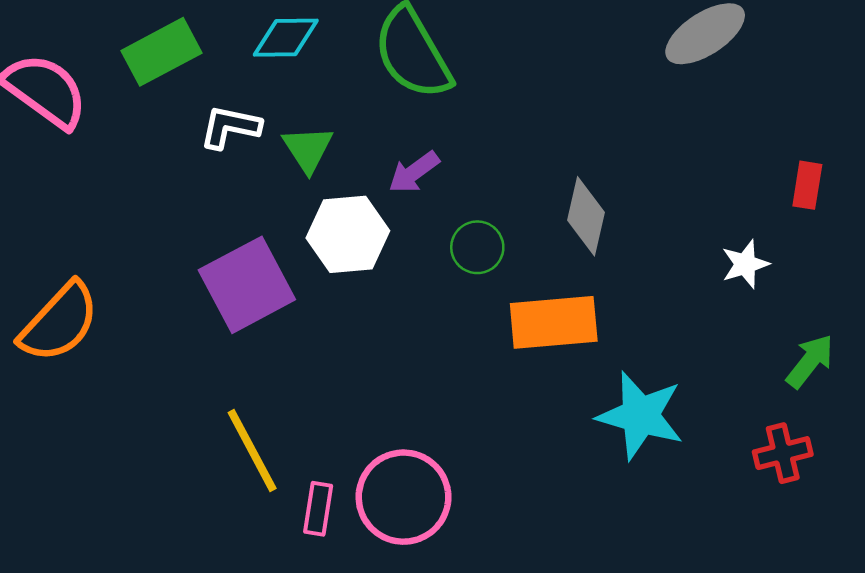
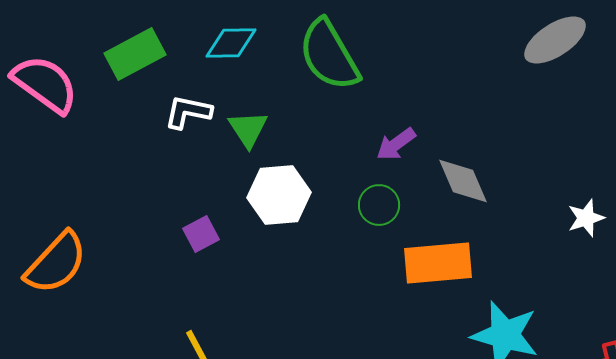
purple arrow: (414, 172) -> (396, 144), moved
gray diamond: (586, 216) -> (463, 181), turned -36
purple square: (247, 285) -> (201, 234), size x0.5

